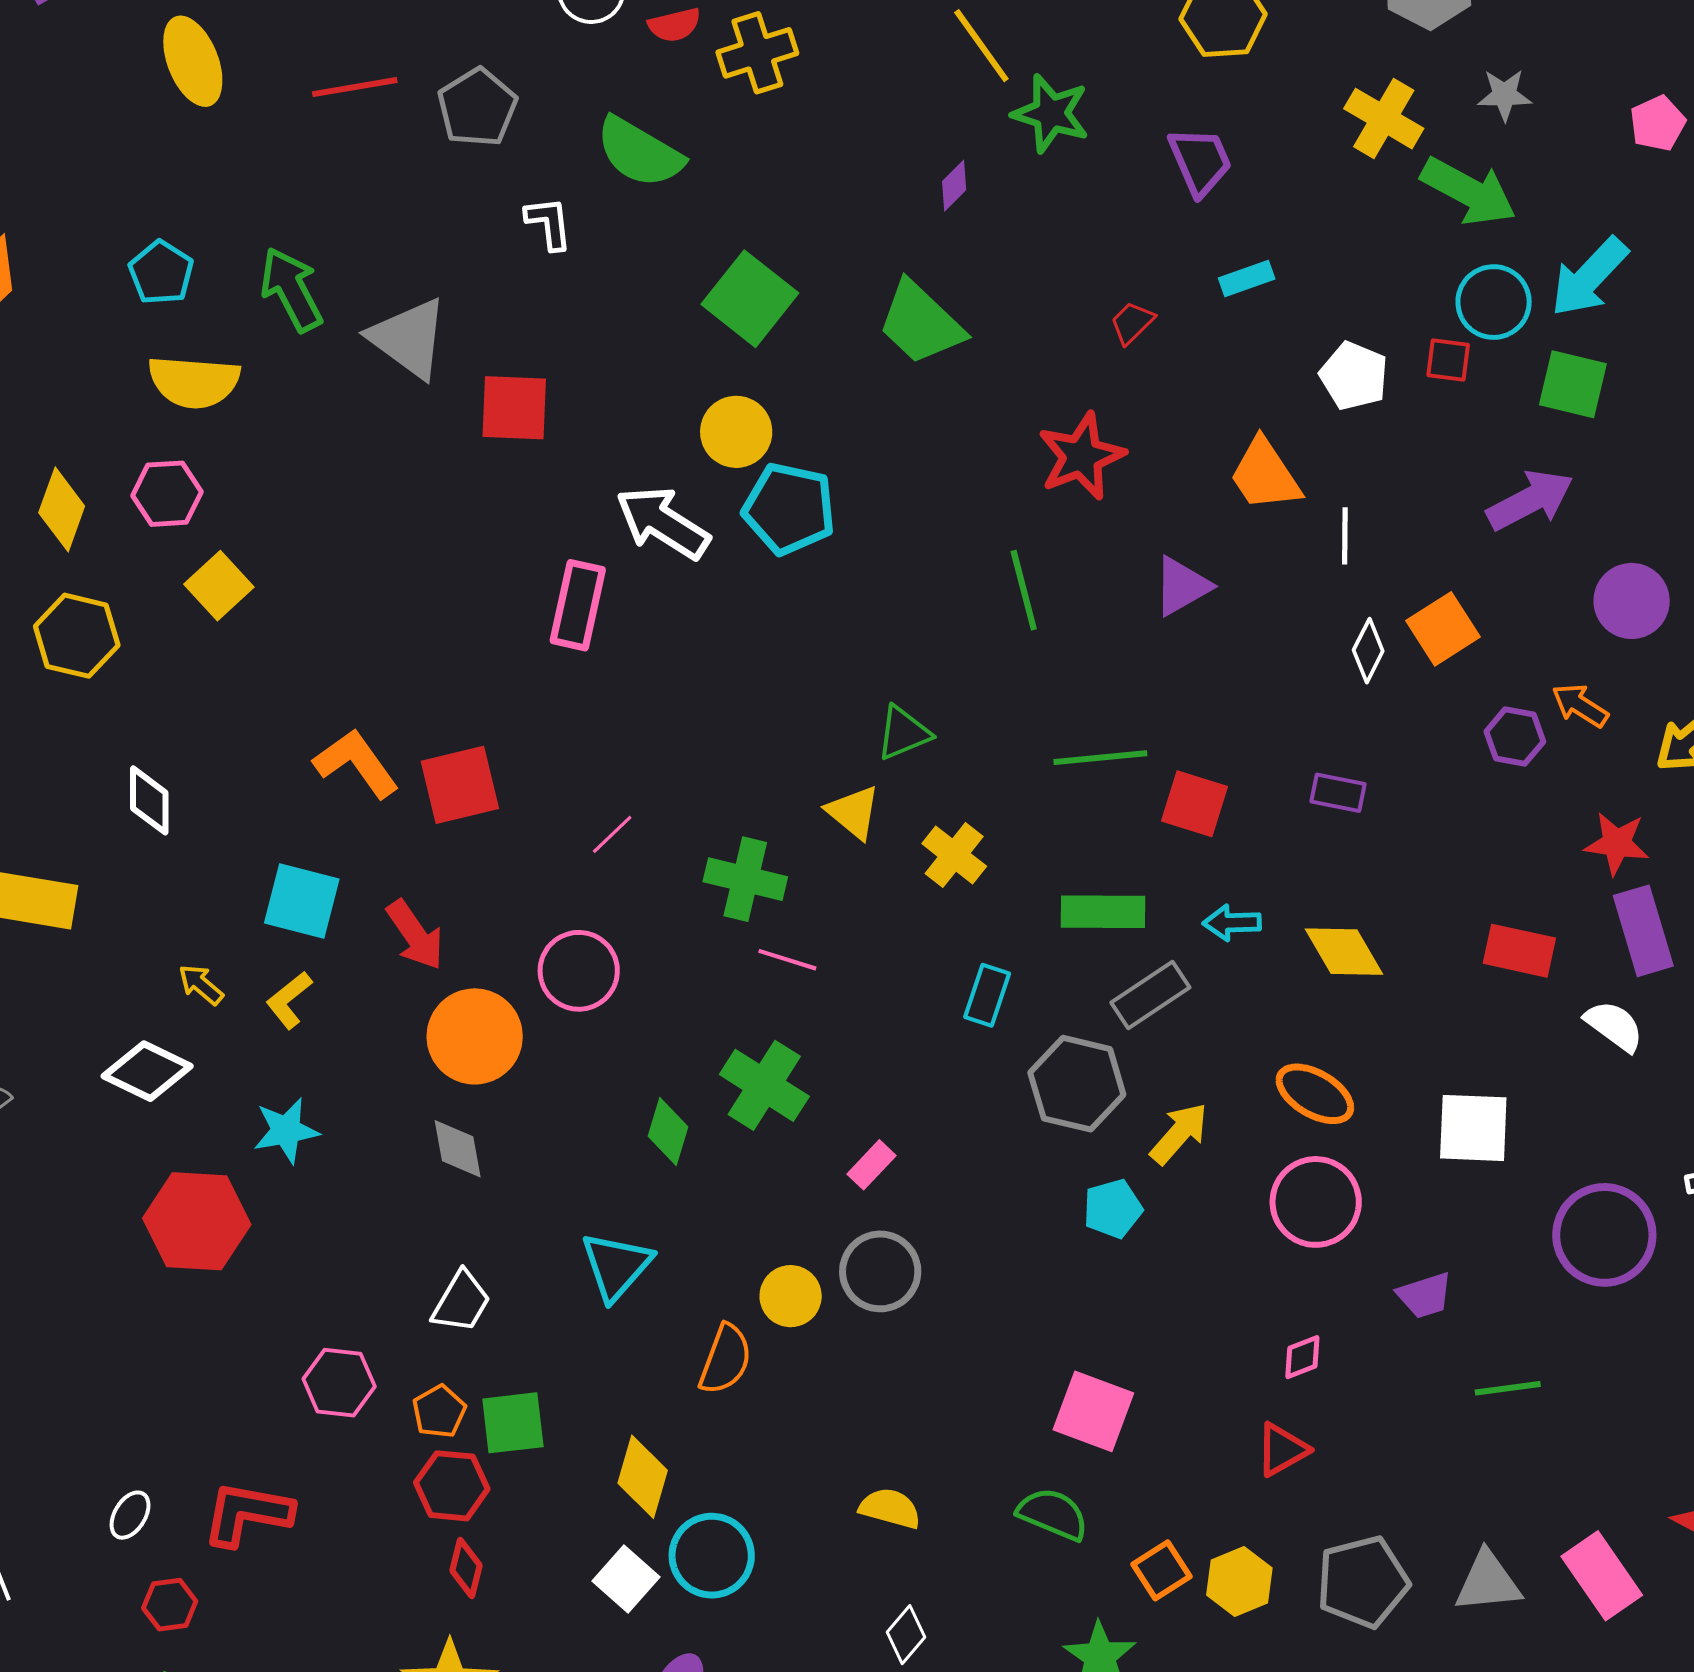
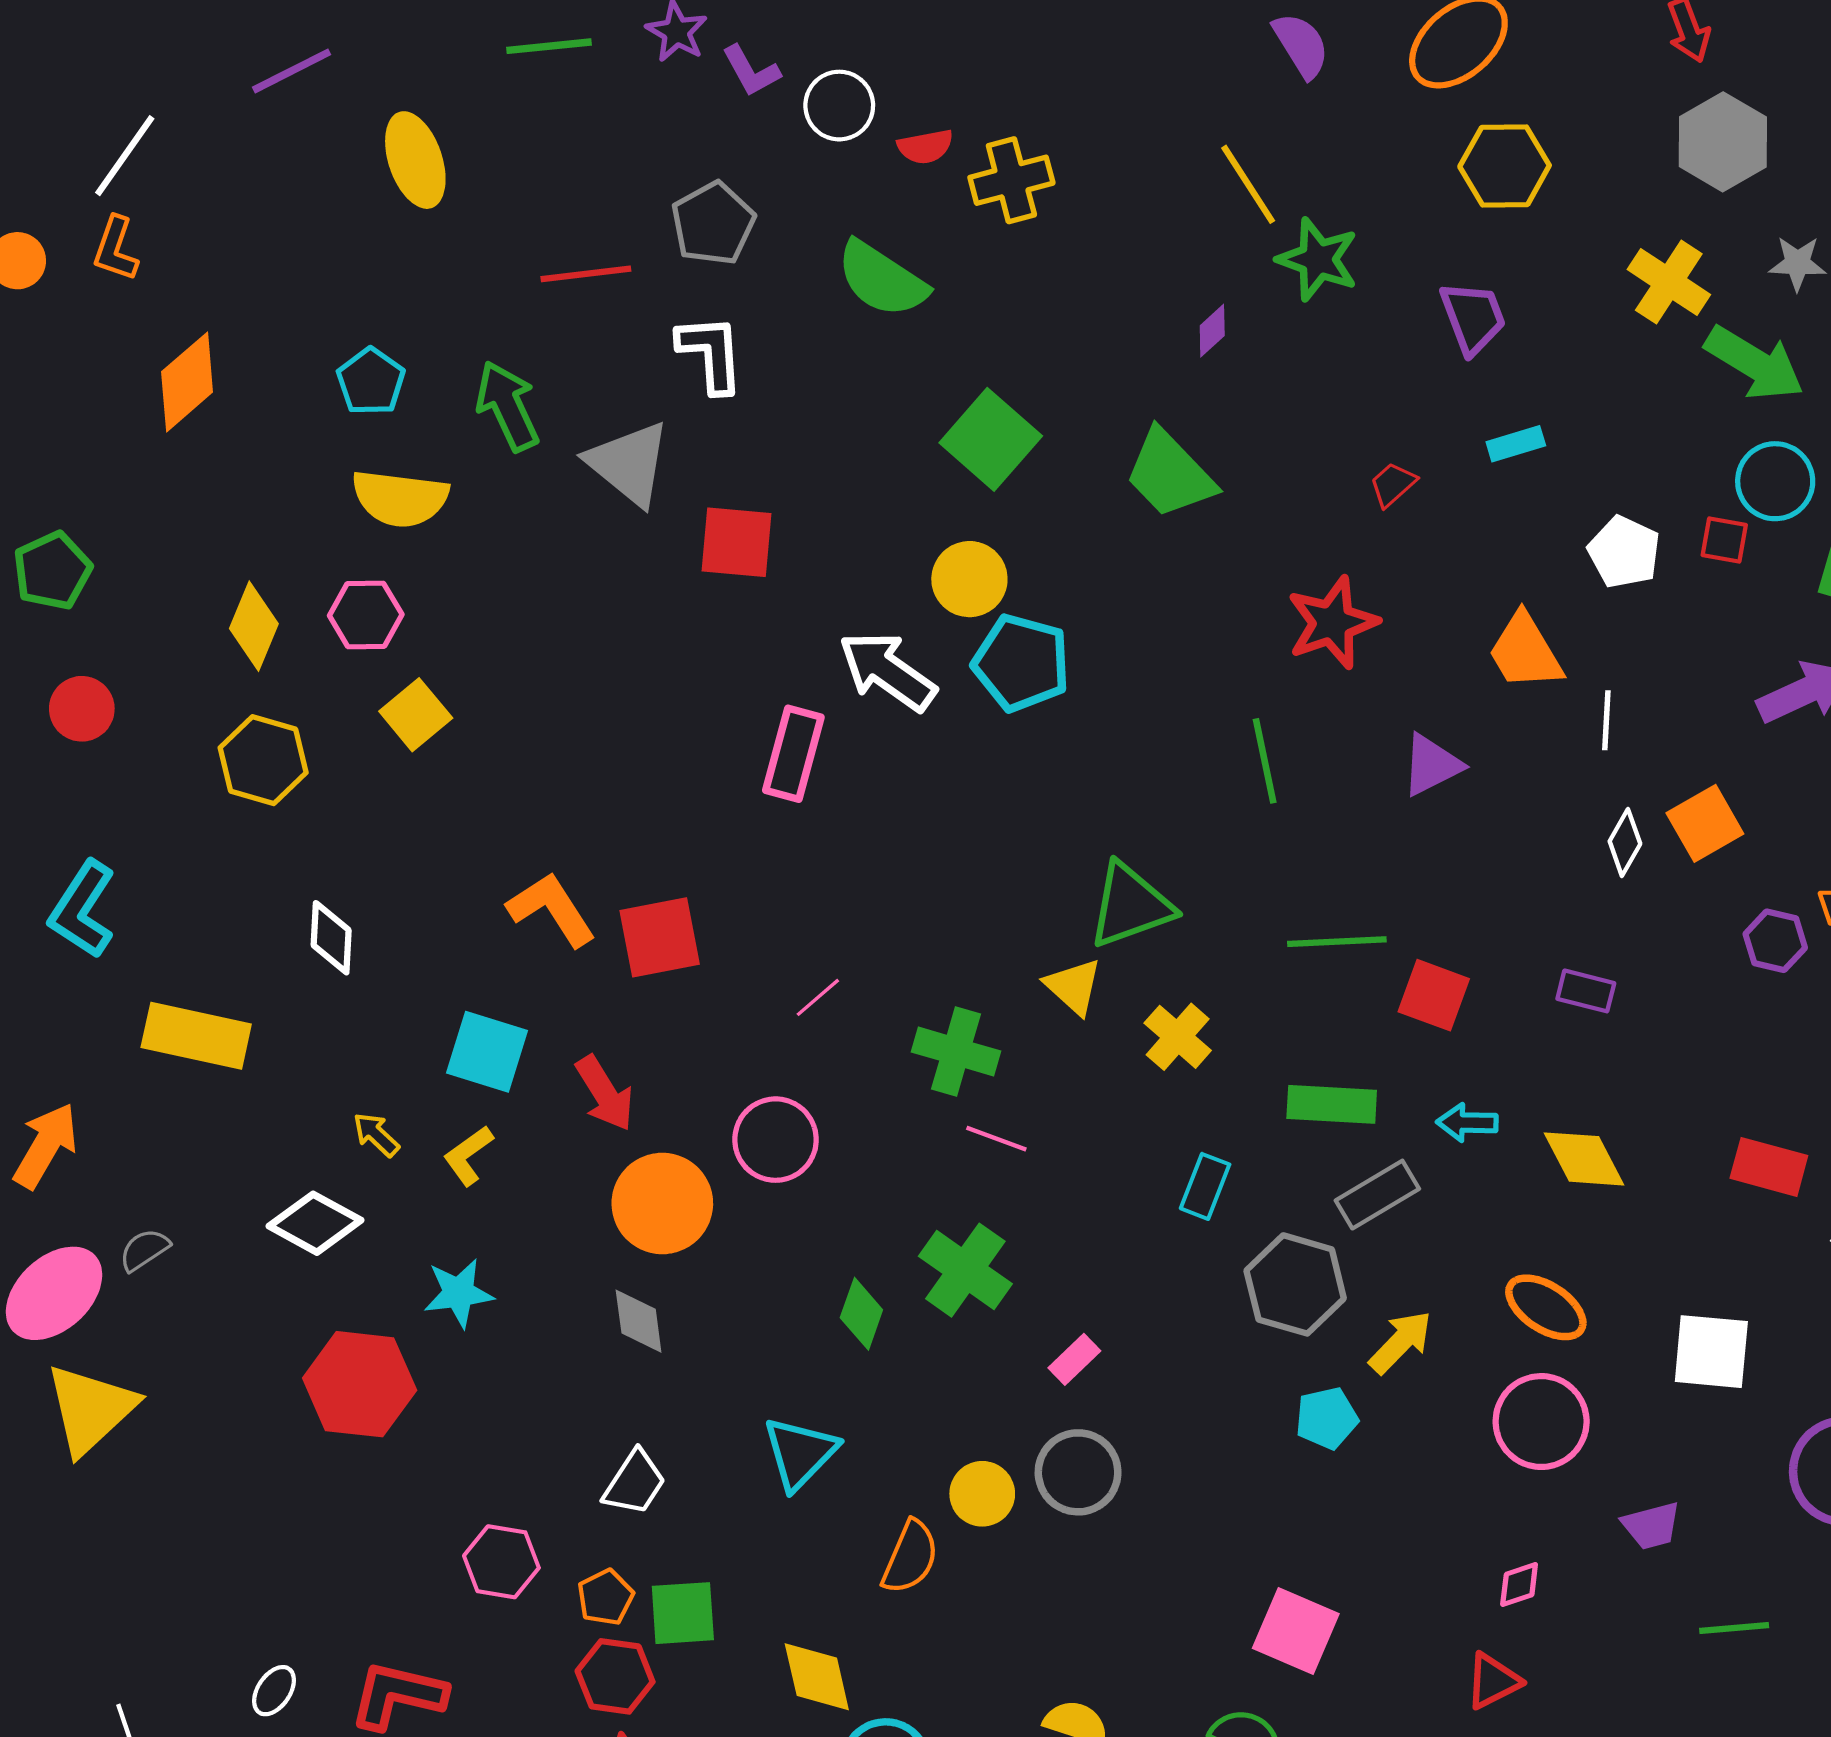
red line: (355, 87) -> (586, 274), moved
white L-shape: (549, 223) -> (711, 353), moved, size x1.4
green triangle: (903, 733) -> (1130, 905), size x1.5
yellow diamond: (643, 1477) -> (817, 1677), turned -32

